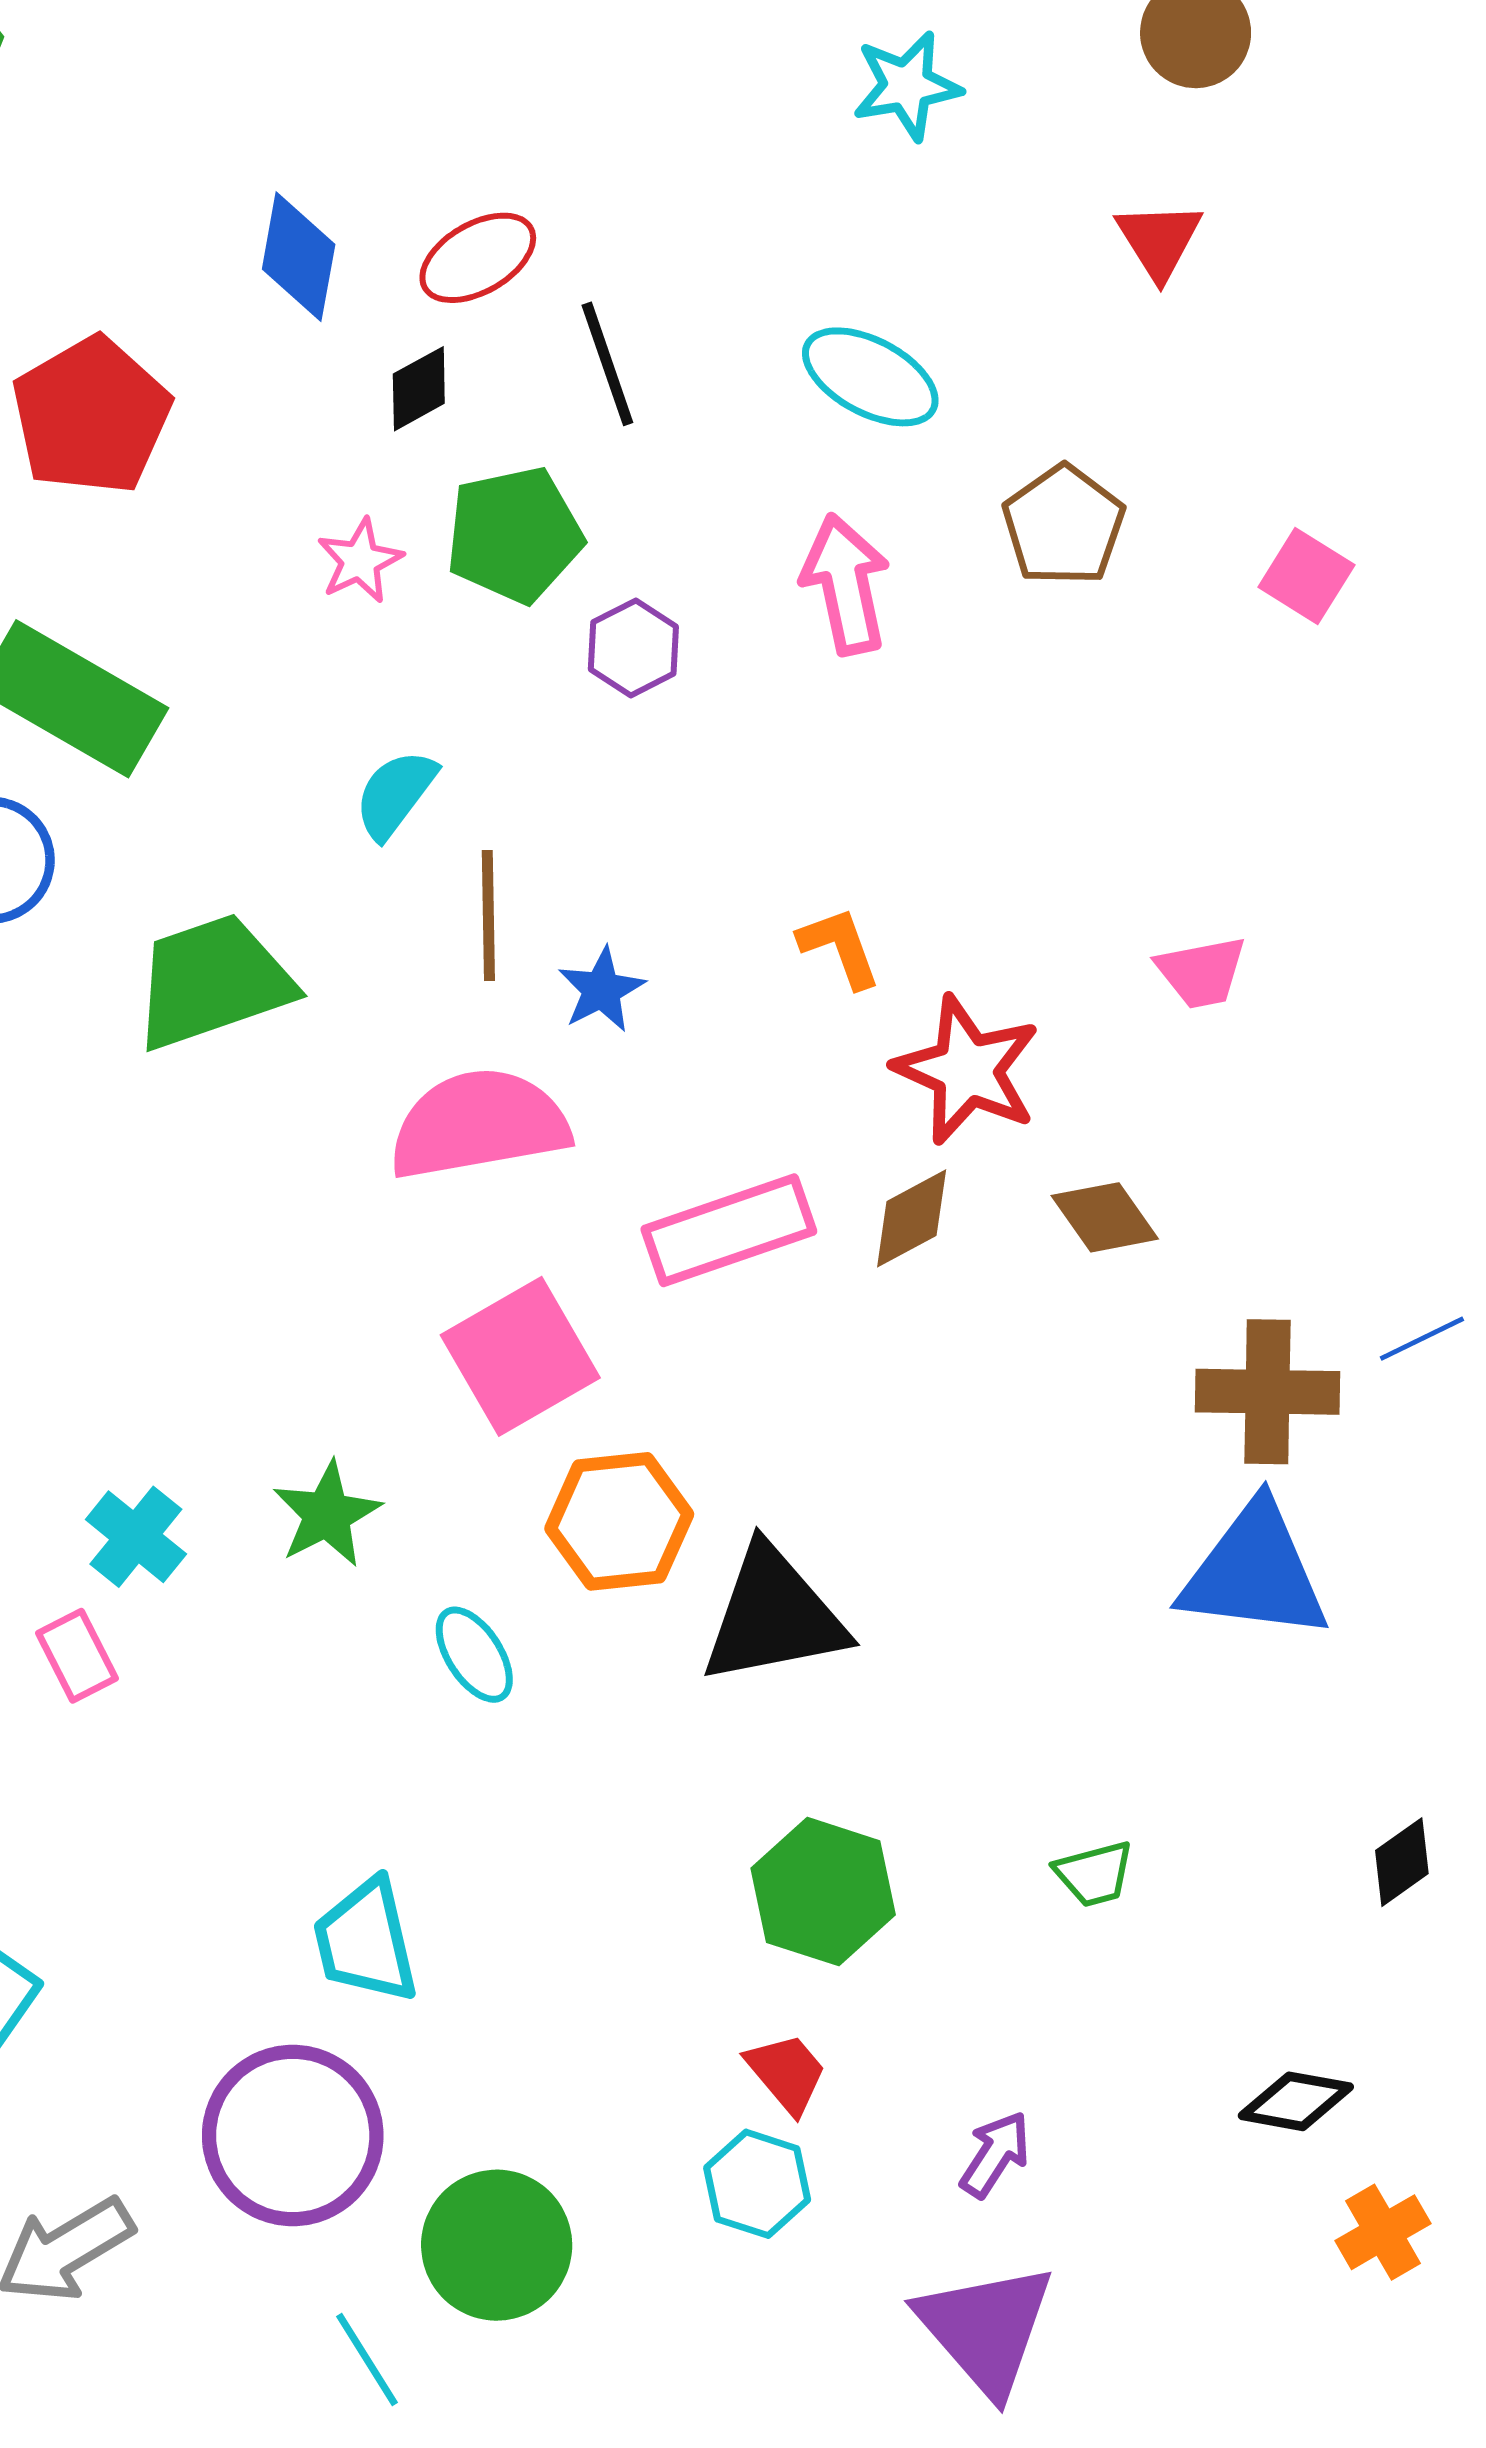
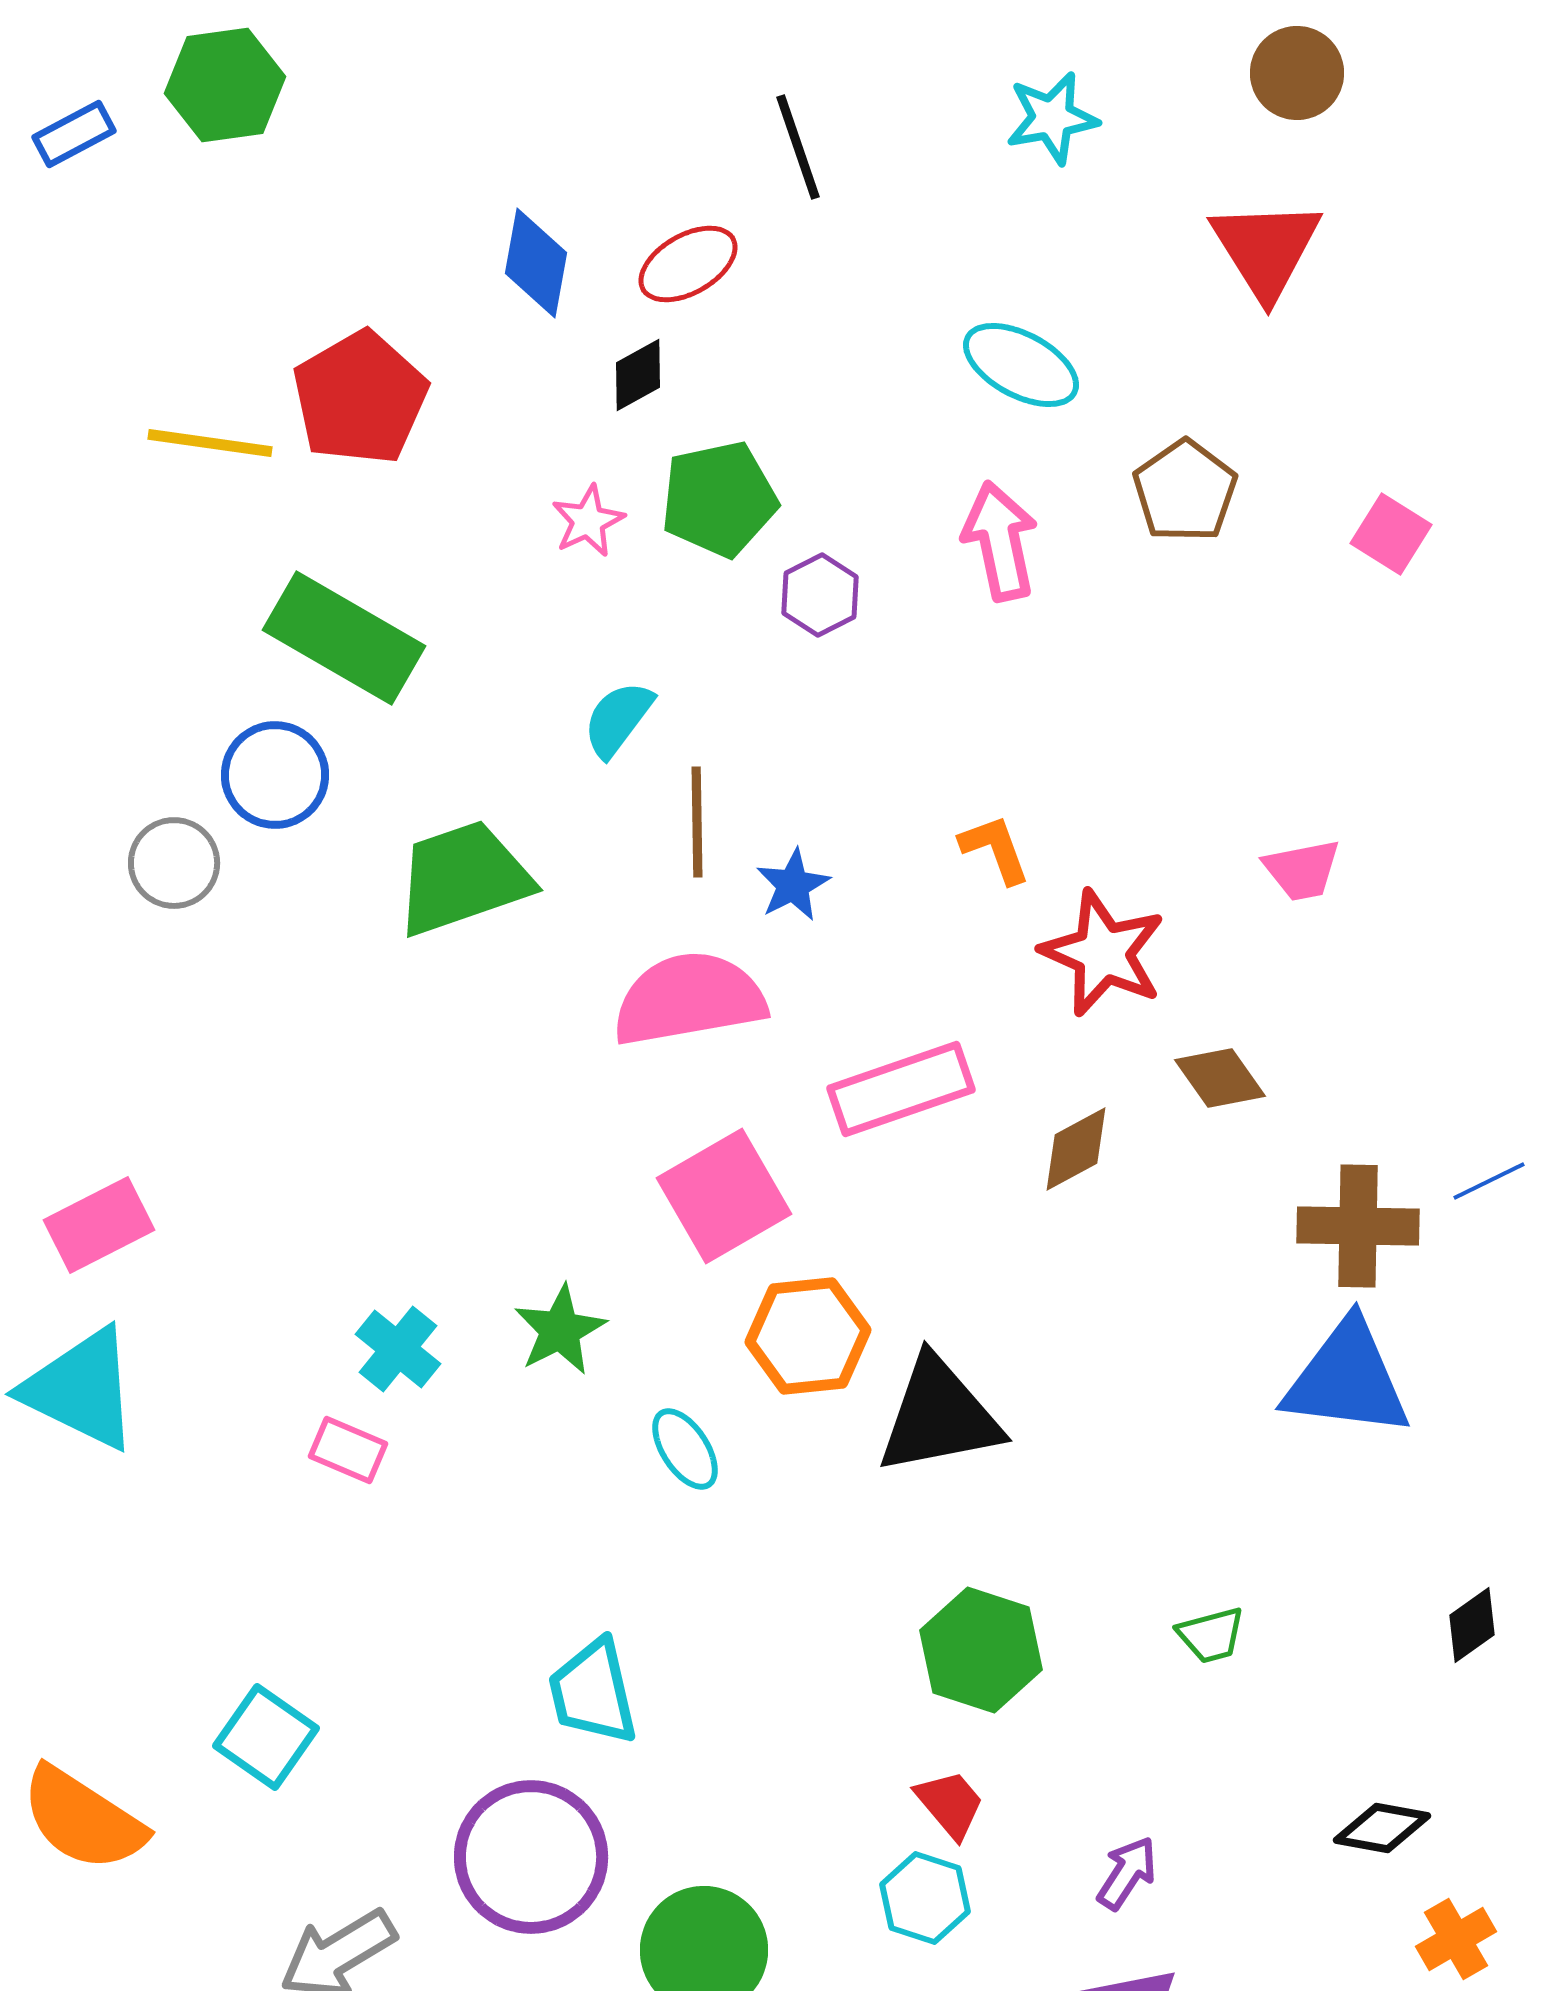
red triangle: (1159, 240) -> (1266, 249), size x1.5
black line: (607, 364) -> (798, 147), moved
brown diamond: (912, 1218) -> (1076, 1149), moved
pink rectangle: (77, 1656) -> (348, 1450), turned -40

